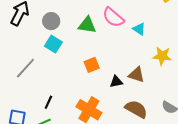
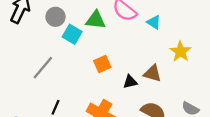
cyan square: (53, 44) -> (72, 34), moved
yellow star: (162, 56) -> (180, 52), turned 30
gray line: (25, 68) -> (43, 68), moved

